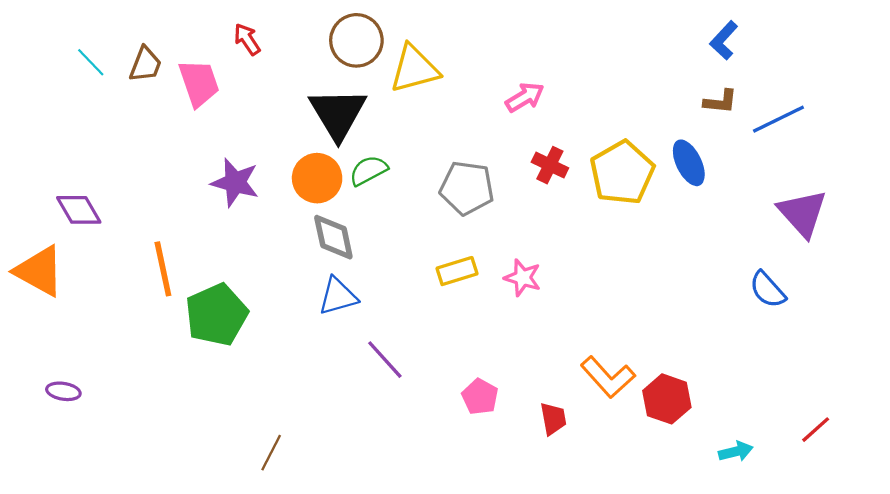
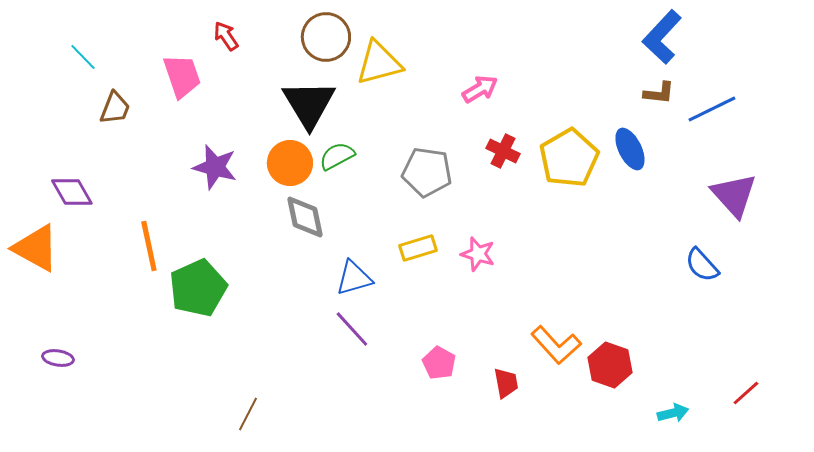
blue L-shape: (724, 40) -> (662, 37), size x1.5
brown trapezoid: (145, 64) -> (115, 108), moved
blue triangle: (338, 296) -> (354, 278), moved

